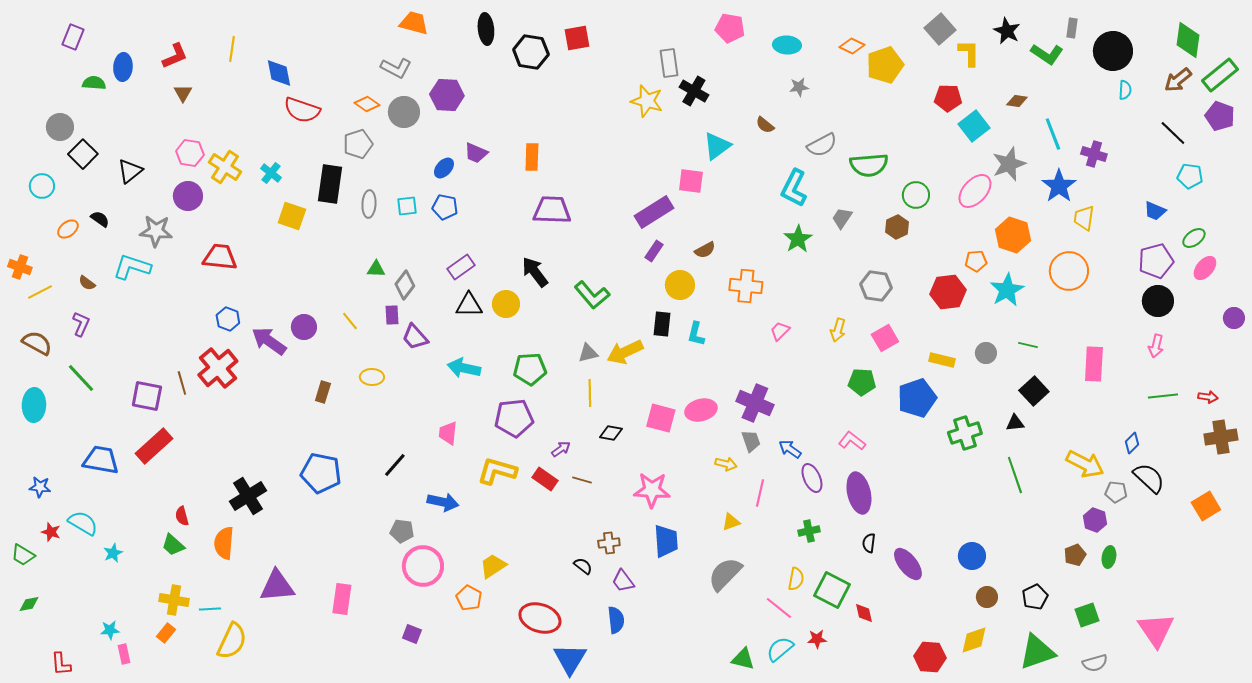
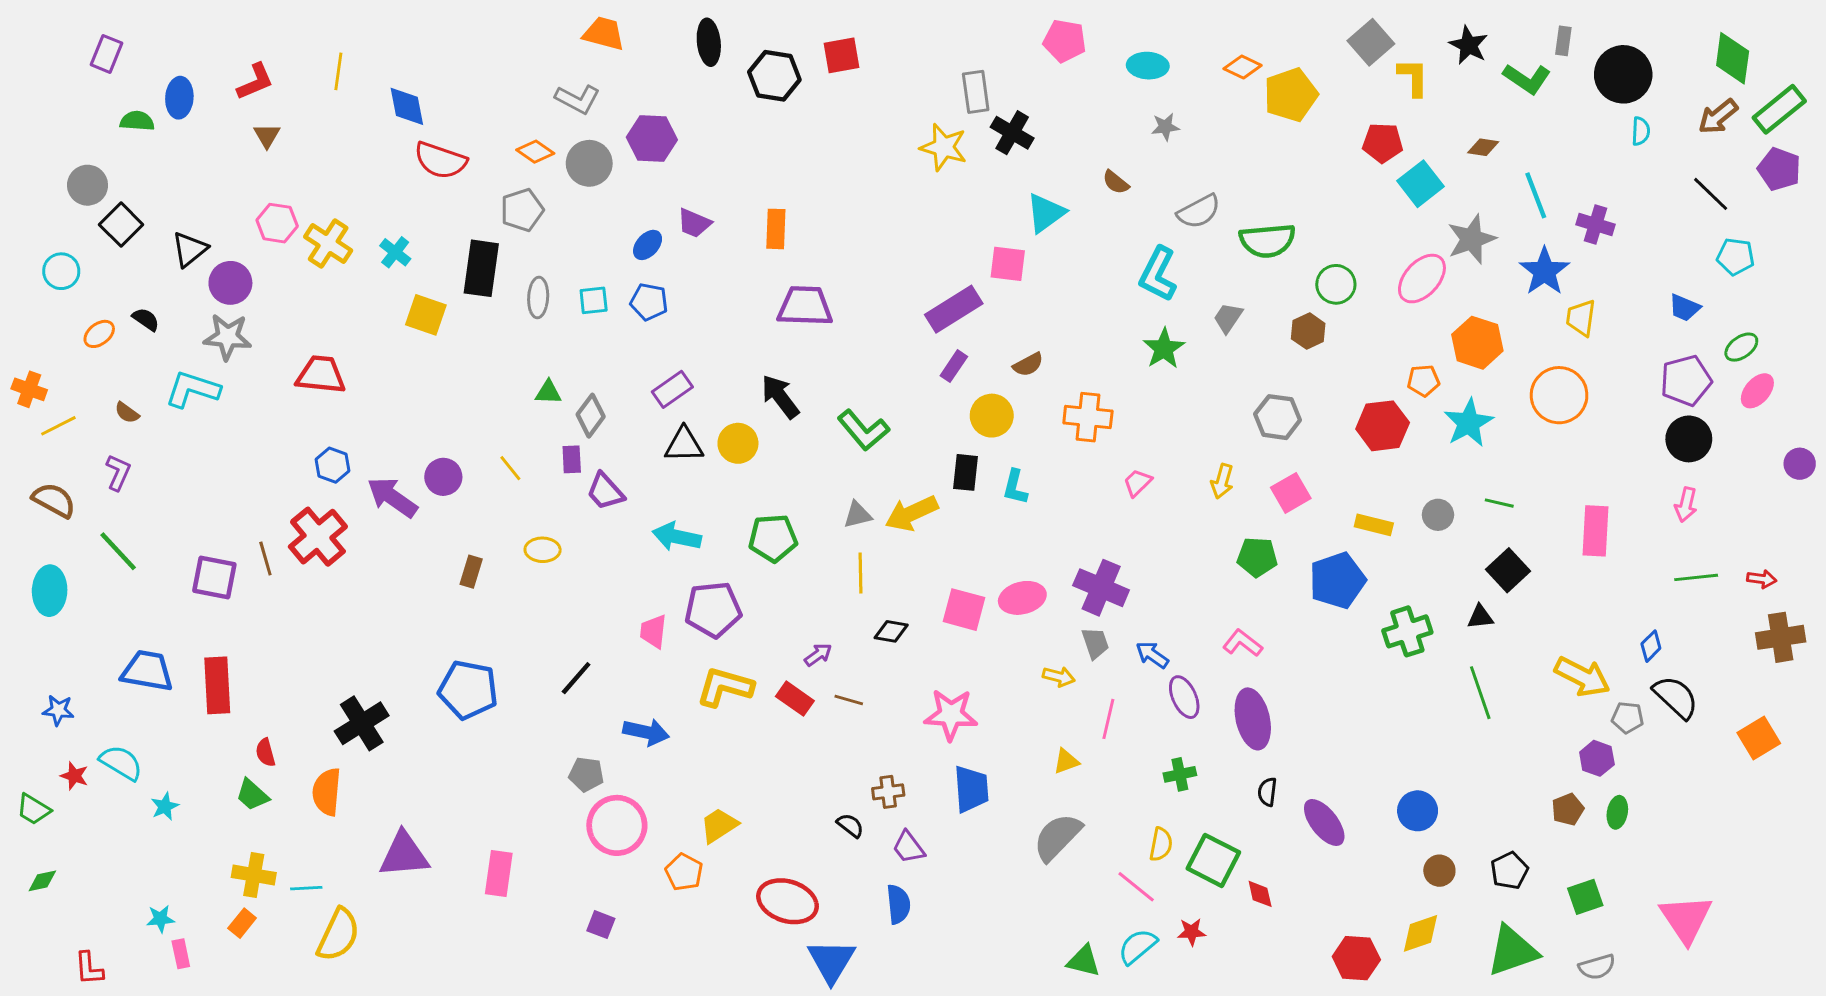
purple circle: (188, 196) -> (230, 283), moved
purple pentagon: (514, 418) -> (713, 610), moved
red rectangle: (154, 446) -> (217, 685), moved, turned -51

